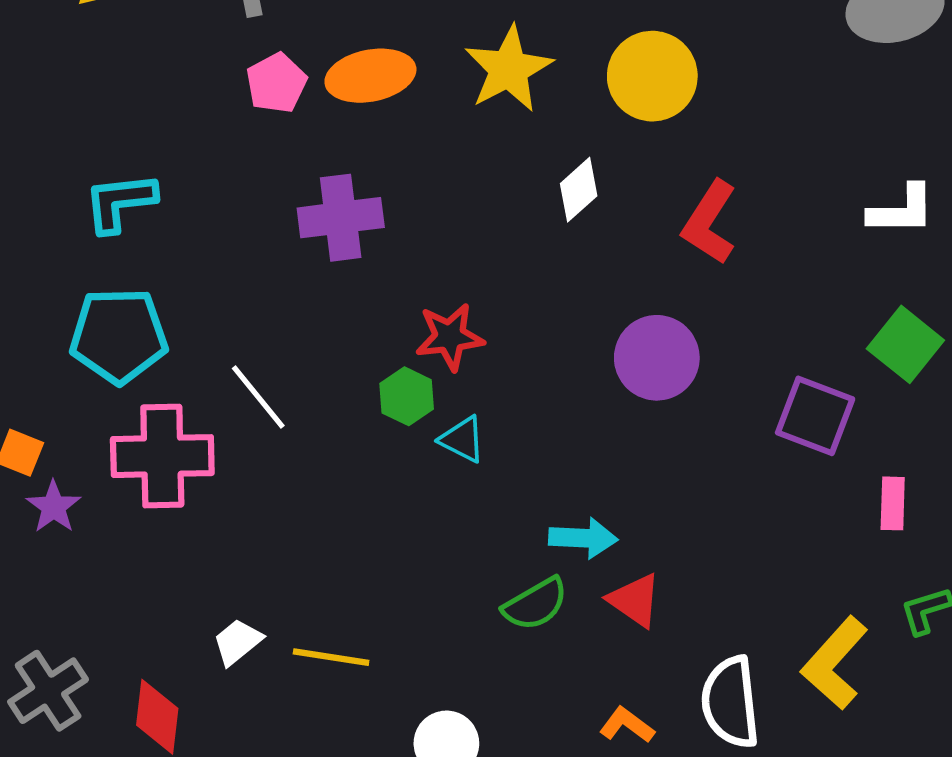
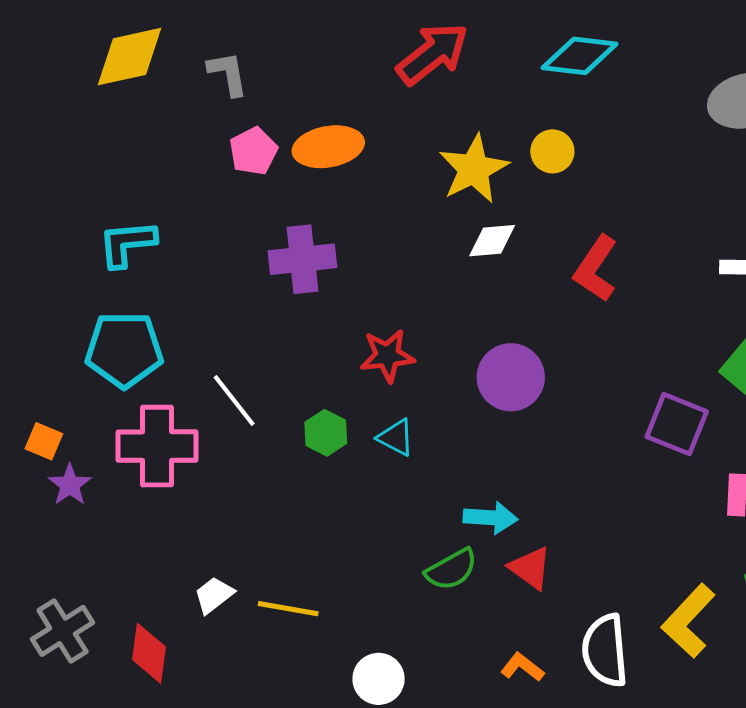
yellow star: (509, 69) -> (474, 169), moved
yellow circle: (652, 76) -> (552, 151), size x0.6
white diamond: (579, 190) -> (492, 241), turned 36
purple circle: (657, 358) -> (511, 377), moved
green hexagon: (407, 396) -> (326, 433), moved

